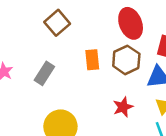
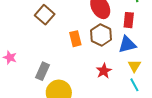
gray rectangle: (44, 73) -> (42, 71), moved

